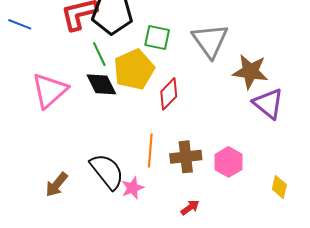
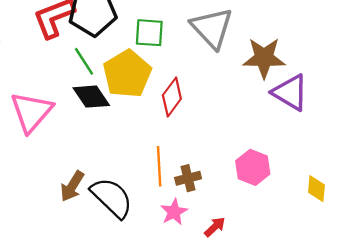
brown cross: (186, 157) -> (188, 178), moved, size x0.7
brown arrow: (57, 185) -> (72, 186), moved
pink star: (133, 188) -> (174, 212), moved

